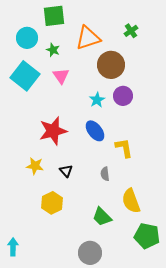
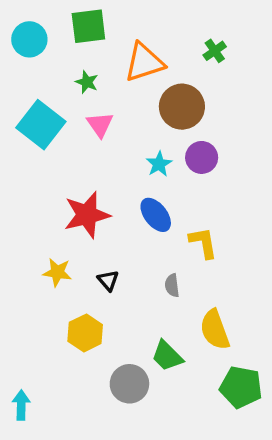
cyan circle: (27, 38) -> (29, 39), moved
gray circle: (90, 253) -> (129, 384), moved

